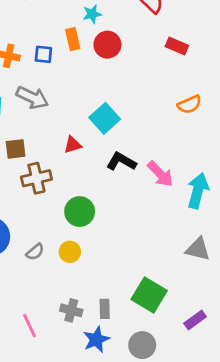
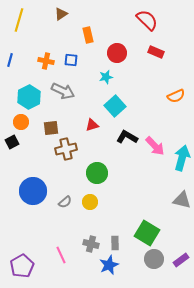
cyan star: (92, 14) -> (106, 77), moved
orange rectangle: (73, 39) -> (88, 35), moved
red rectangle: (177, 46) -> (156, 52), moved
purple rectangle: (195, 320) -> (181, 260), moved
gray circle: (142, 345) -> (154, 259), moved

